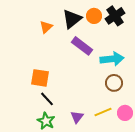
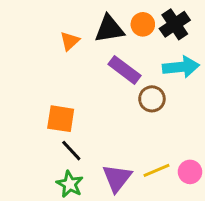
black triangle: (72, 19) -> (109, 29), turned 30
cyan arrow: (112, 59) -> (181, 67), moved
brown circle: (114, 83) -> (152, 99), moved
purple triangle: (77, 117) -> (117, 178), size x1.5

